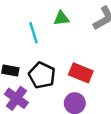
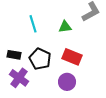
green triangle: (61, 18) -> (65, 27), moved

